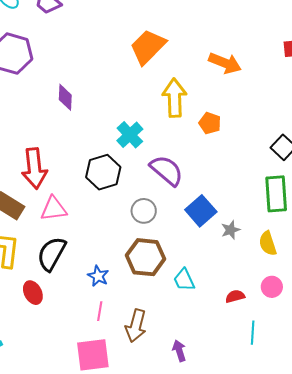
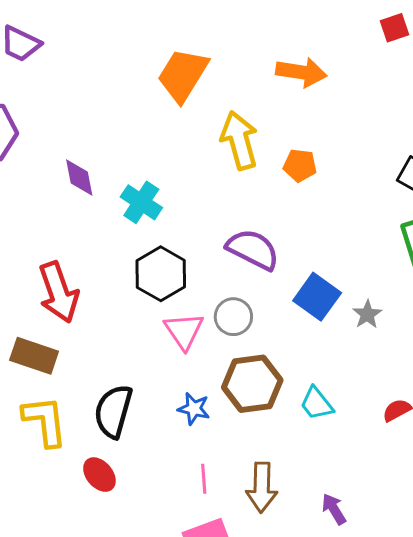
cyan cross: (130, 135) -> (141, 202), moved
pink triangle: (54, 209) -> (184, 331), moved, turned -44
blue star: (98, 276) -> (194, 409), moved

